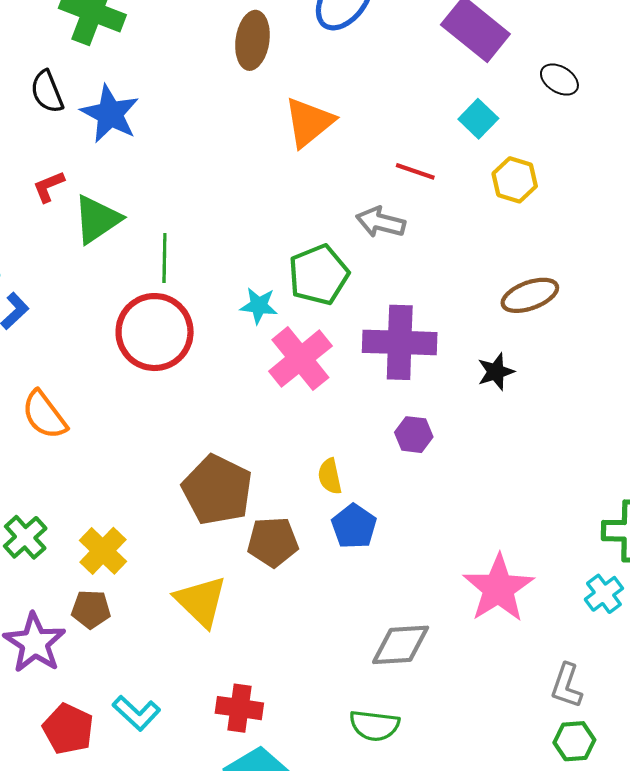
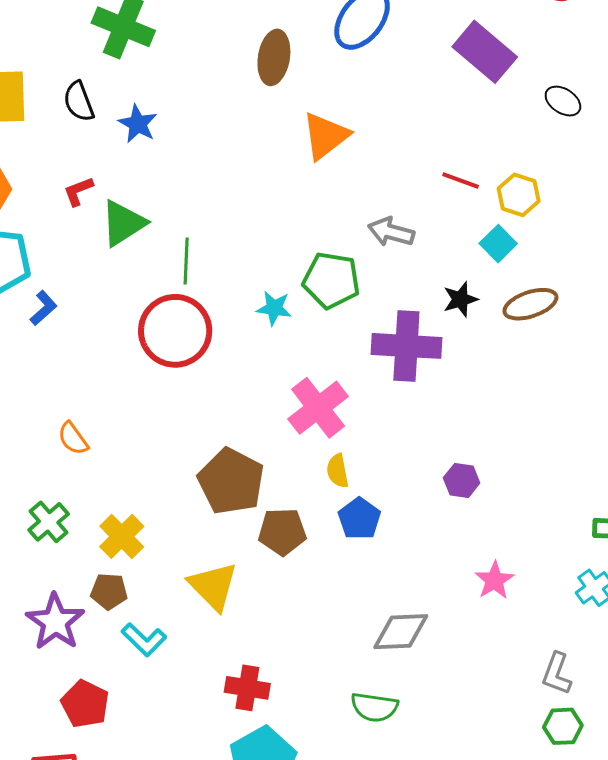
blue star: (110, 114) -> (138, 124), size x0.7
cyan square: (478, 119) -> (498, 244), moved
red line: (415, 171) -> (461, 181), moved
green pentagon: (319, 275) -> (331, 280), turned 30
pink cross: (300, 359) -> (318, 408), moved
black star: (496, 372) -> (460, 299), moved
orange semicircle: (44, 415) -> (73, 438), moved, size x0.7
purple hexagon: (414, 435) -> (462, 480), moved
pink star: (498, 588) -> (494, 580), size x0.6
cyan L-shape: (136, 713) -> (144, 640), moved

